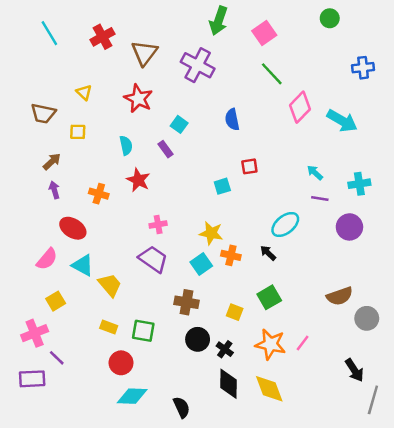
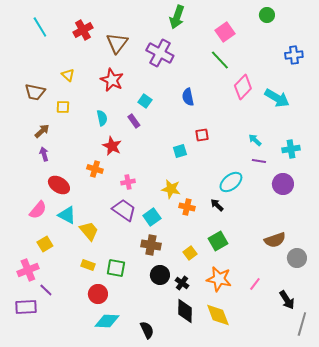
pink square: (264, 33) -> (225, 32), moved
orange cross: (99, 194) -> (95, 169), moved
cyan square: (201, 264) -> (152, 217), moved
yellow square: (235, 312) -> (190, 253), turned 32
pink line: (303, 343) -> (255, 284), moved

